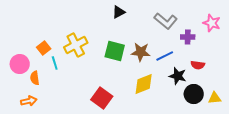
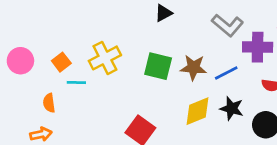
purple cross: (188, 37) -> (258, 47), size x1.5
cyan line: (55, 63) -> (76, 83), turned -72
pink circle: (20, 64) -> (20, 61), moved
black star: (178, 76) -> (232, 108), moved

